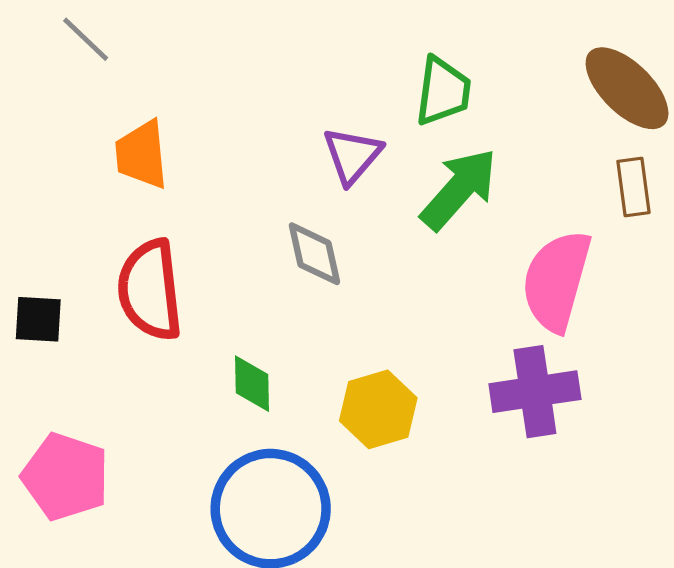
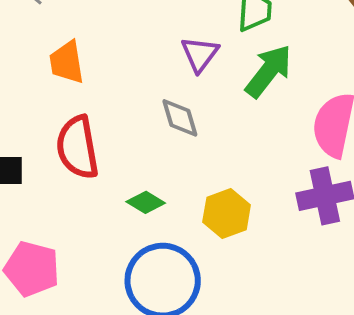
green diamond: (252, 384) -> (146, 202), turned -54

